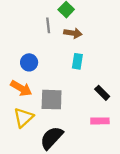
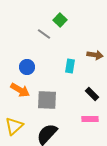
gray line: (48, 25) -> (44, 34), turned -48
brown arrow: (73, 33) -> (95, 55), moved
yellow triangle: (23, 118) -> (14, 126), moved

